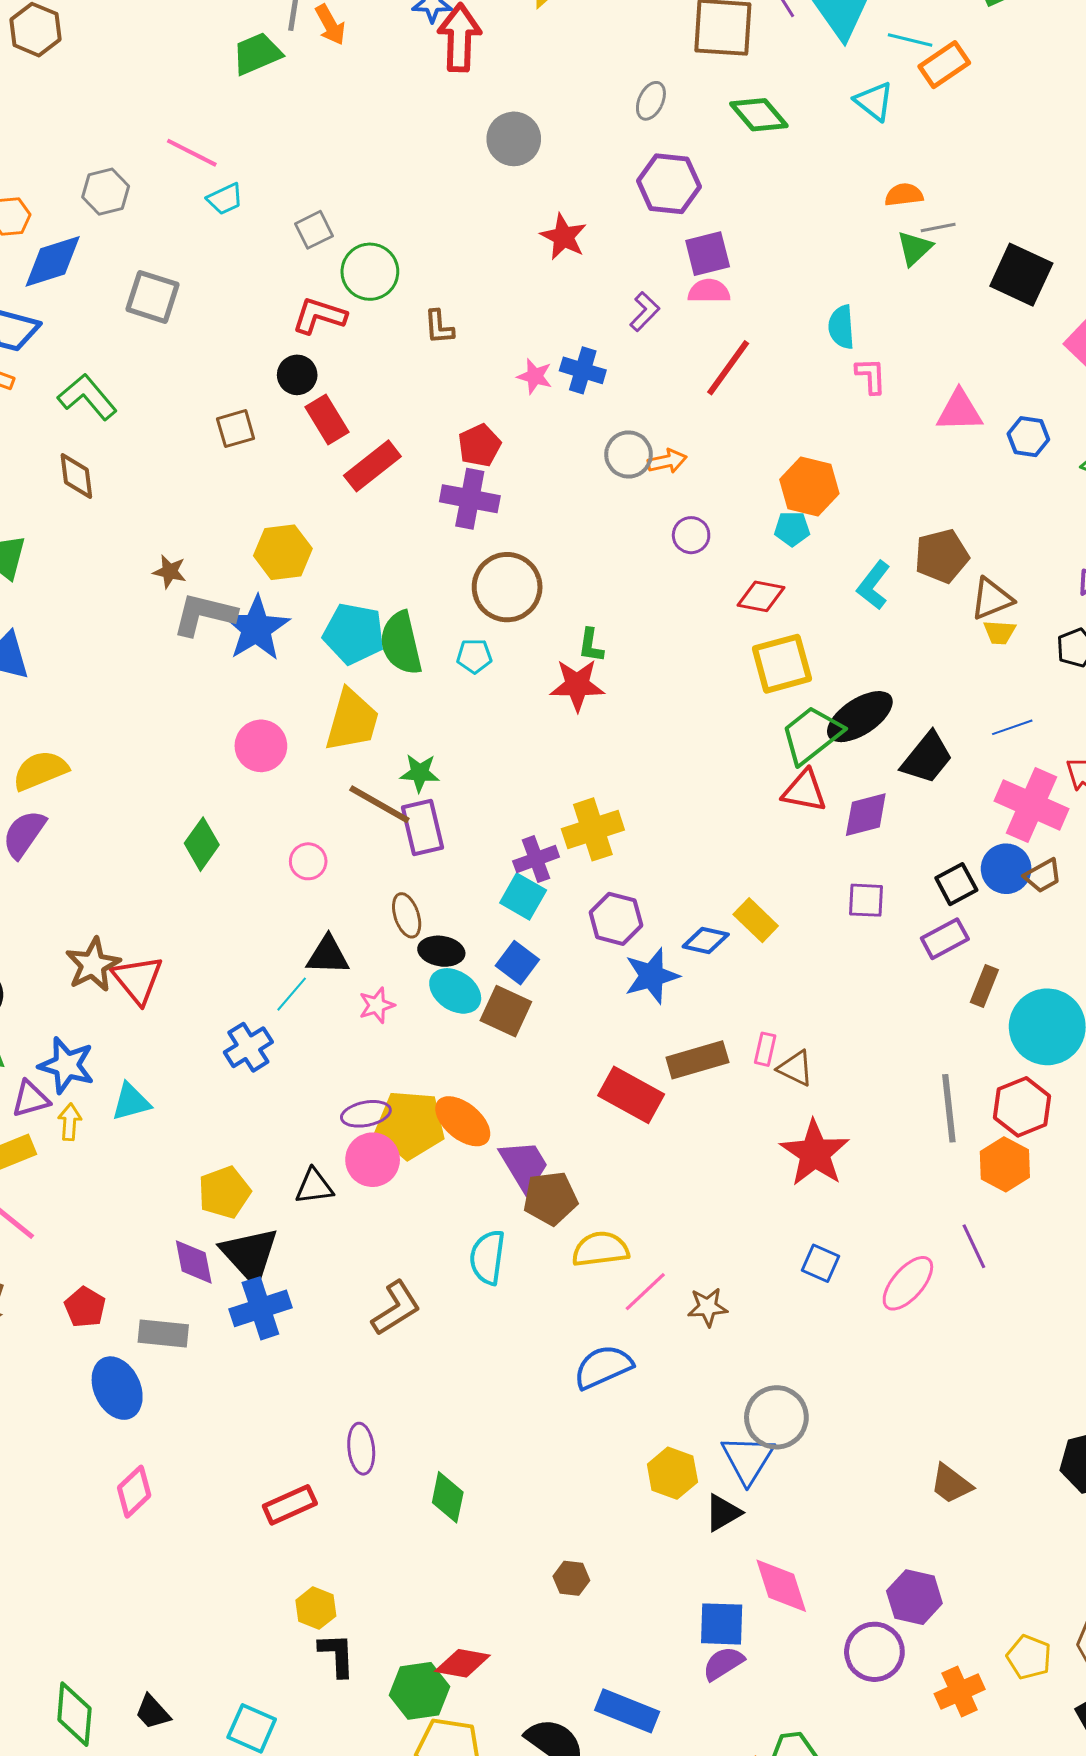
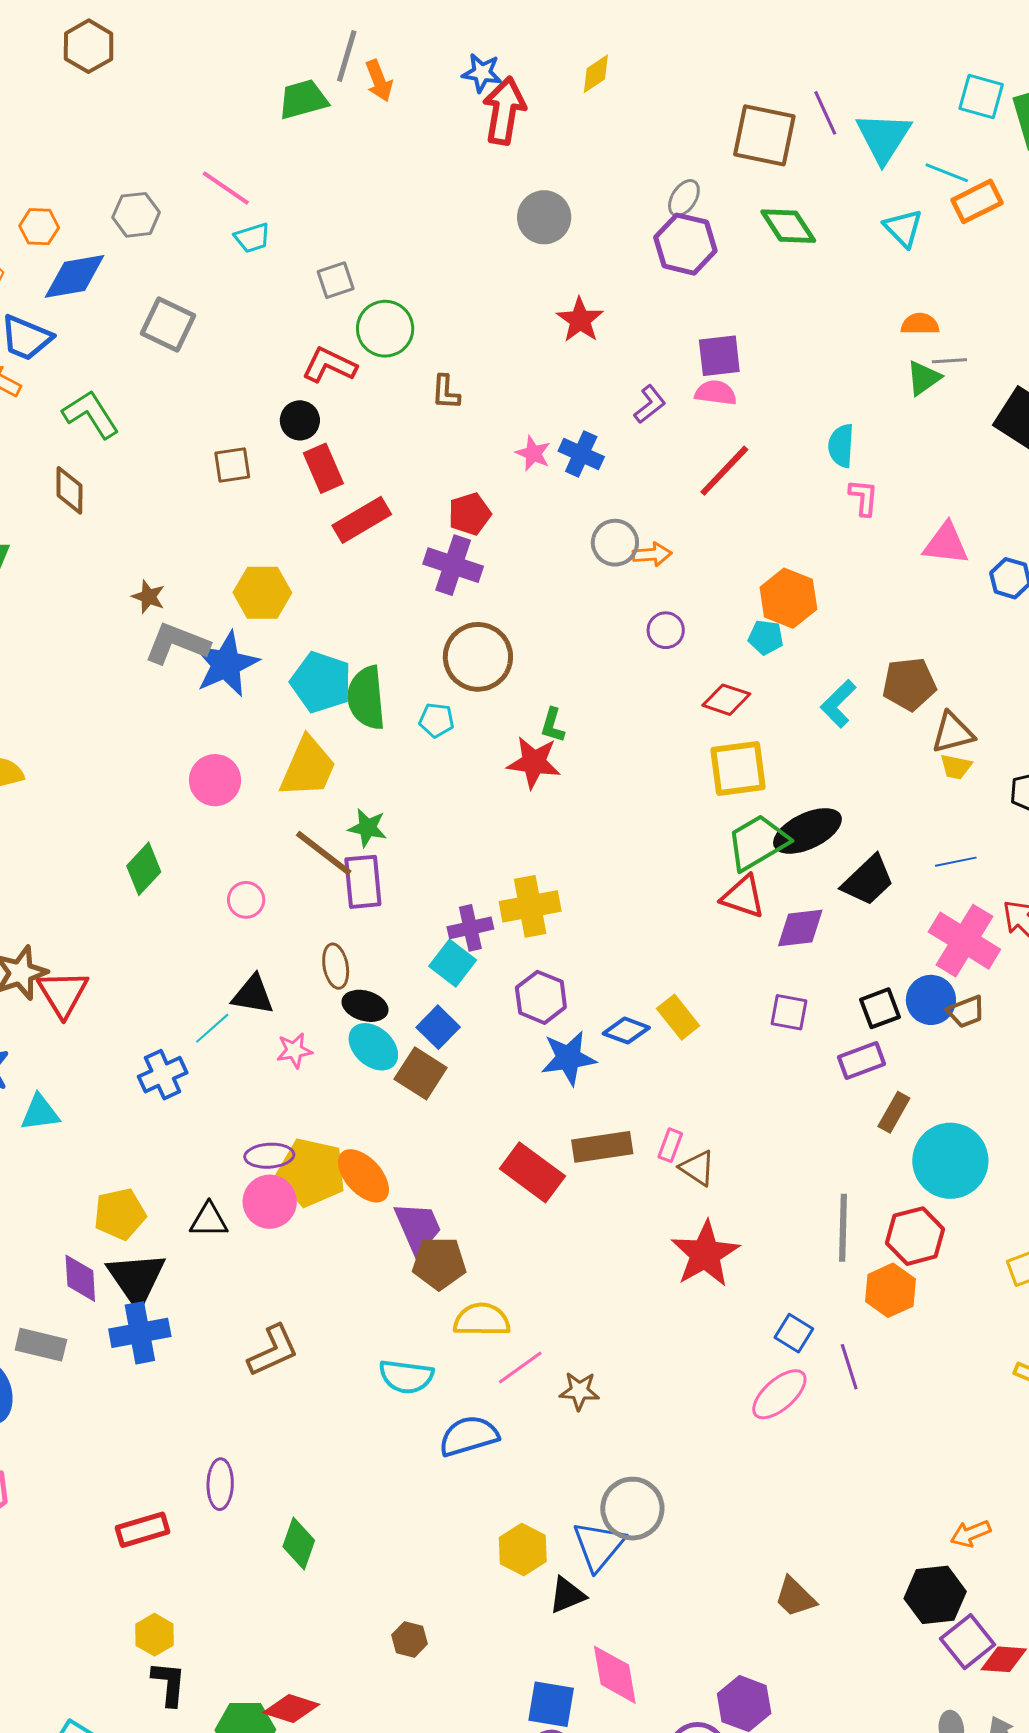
purple hexagon: (669, 184) -> (685, 244), moved
cyan semicircle: (487, 1257) -> (406, 1377), moved, turned -98
blue square: (820, 1263) -> (794, 1333), moved

